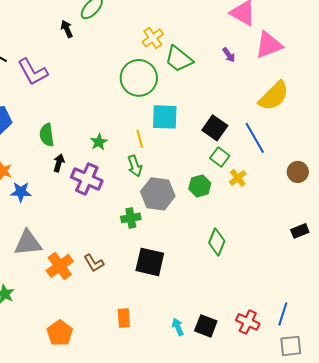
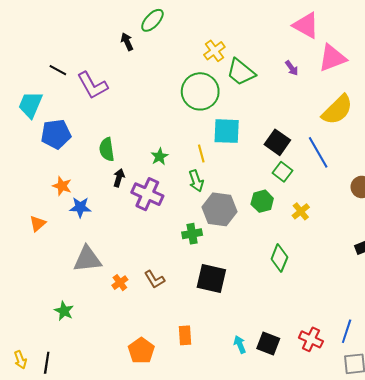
yellow cross: (238, 178) -> (301, 211), moved
orange cross: (60, 266) -> (120, 283), size x0.6
orange pentagon: (60, 333) -> (141, 351), moved

